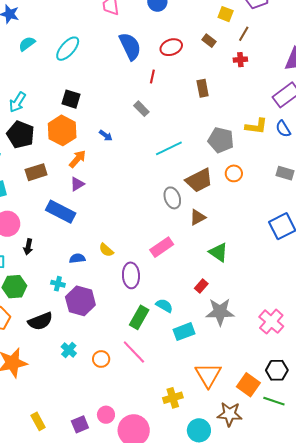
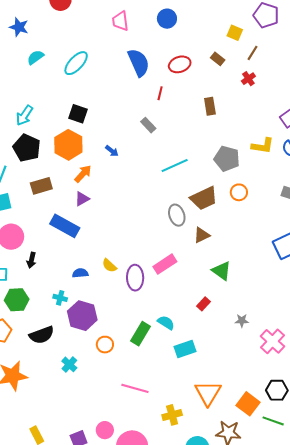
red cross: (240, 60) -> (248, 79), turned -32
purple ellipse: (131, 275) -> (135, 278), moved
gray star: (220, 312) -> (242, 321), moved, size x0.5
pink line: (134, 352) -> (135, 388), moved, turned -32
orange circle: (101, 359) -> (105, 345), moved

